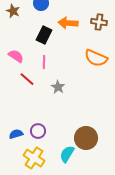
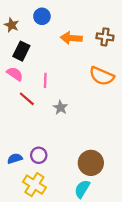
black rectangle: (44, 35) -> (21, 51), moved
cyan semicircle: (67, 154) -> (82, 189), moved

